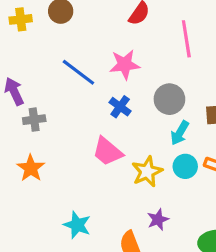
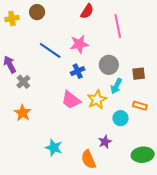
blue cross: (120, 107) -> (78, 71), turned 32
gray cross: (34, 120) -> (23, 82), turned -32
cyan circle: (185, 166) -> (120, 118), moved
yellow star: (147, 172) -> (97, 100), moved

